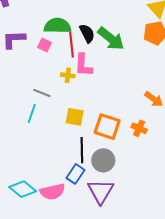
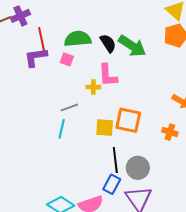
red line: (72, 45) -> (42, 40), moved
gray line: (42, 93) -> (69, 107), turned -36
orange square: (107, 127) -> (128, 120), moved

